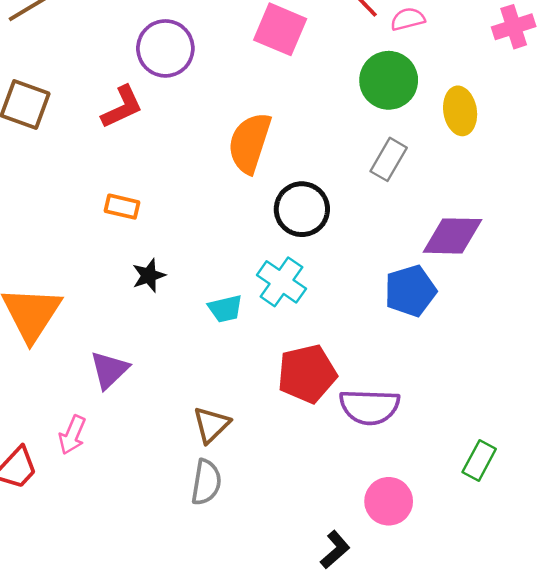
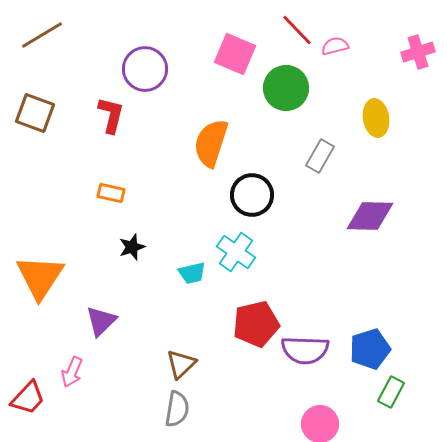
green circle: (389, 80) -> (286, 88), moved
red L-shape: (122, 107) -> (111, 115), turned -51
blue pentagon: (410, 291) -> (370, 349), moved

